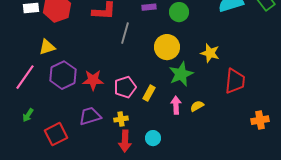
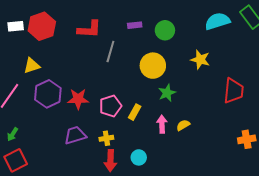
yellow star: (210, 53) -> (200, 60), moved
green star: (181, 74) -> (167, 93), size x0.7
red trapezoid: (235, 81) -> (234, 91), moved
red square: (56, 134) -> (16, 160), moved

